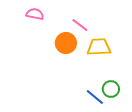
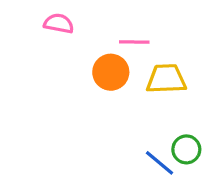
pink line: (80, 25) -> (134, 42), turned -36

